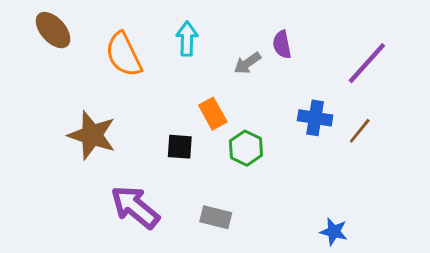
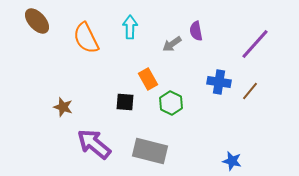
brown star: (92, 135) -> (63, 107), moved, size x0.6
gray rectangle: (216, 217) -> (150, 151), size x1.6

